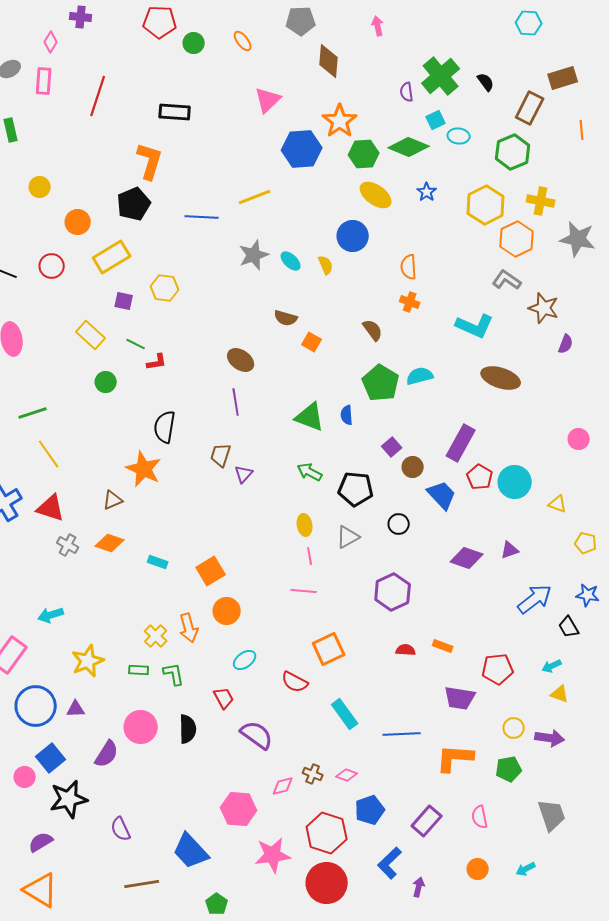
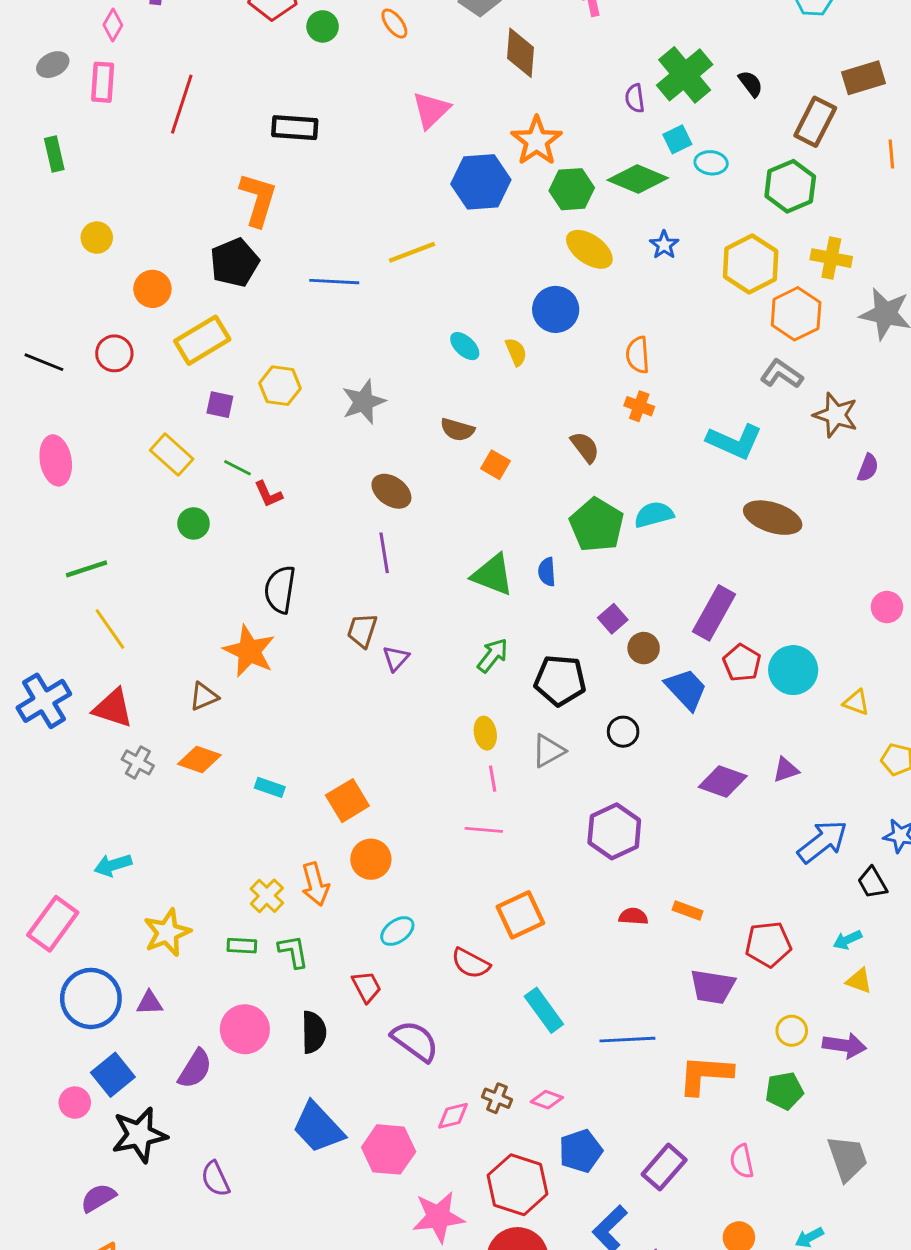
gray star: (254, 255) -> (364, 402), moved
red L-shape: (157, 362) -> (268, 494), turned 75
green arrow: (310, 472) -> (493, 655), turned 100
blue trapezoid: (191, 851) -> (318, 1127), moved

